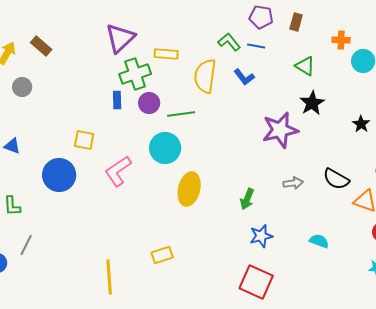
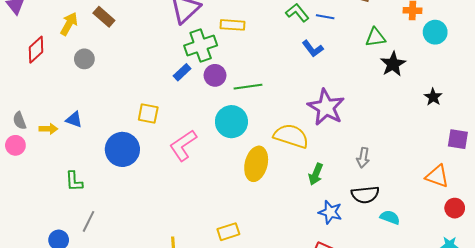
green triangle: (305, 66) -> (375, 37), turned -40
yellow semicircle: (205, 76) -> (291, 136), moved, turned 100
blue rectangle: (117, 100) -> (182, 72), turned 48
black star: (312, 103) -> (393, 64), moved
purple star: (280, 130) -> (326, 107), moved, turned -30
black semicircle: (336, 179) -> (365, 195), moved, turned -36
gray arrow: (293, 183) -> (363, 158), turned 108
blue star: (261, 236) -> (330, 212), turned 30

